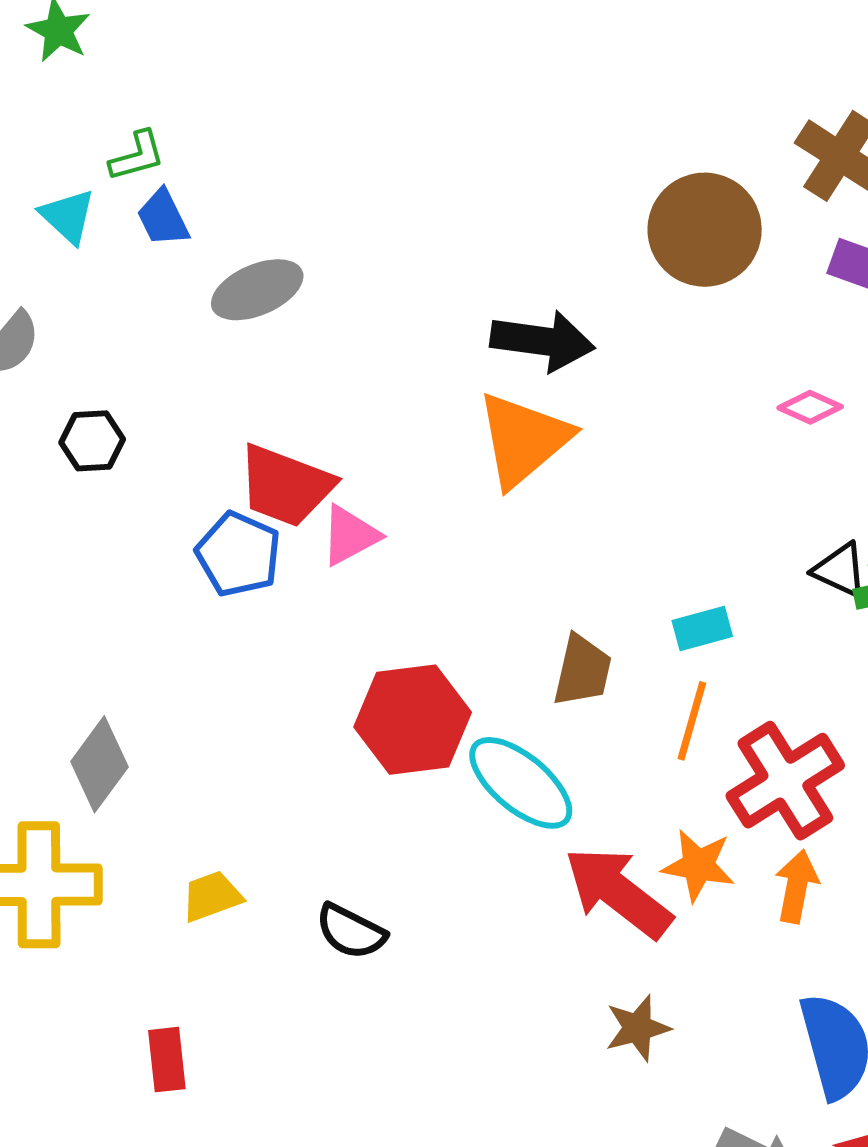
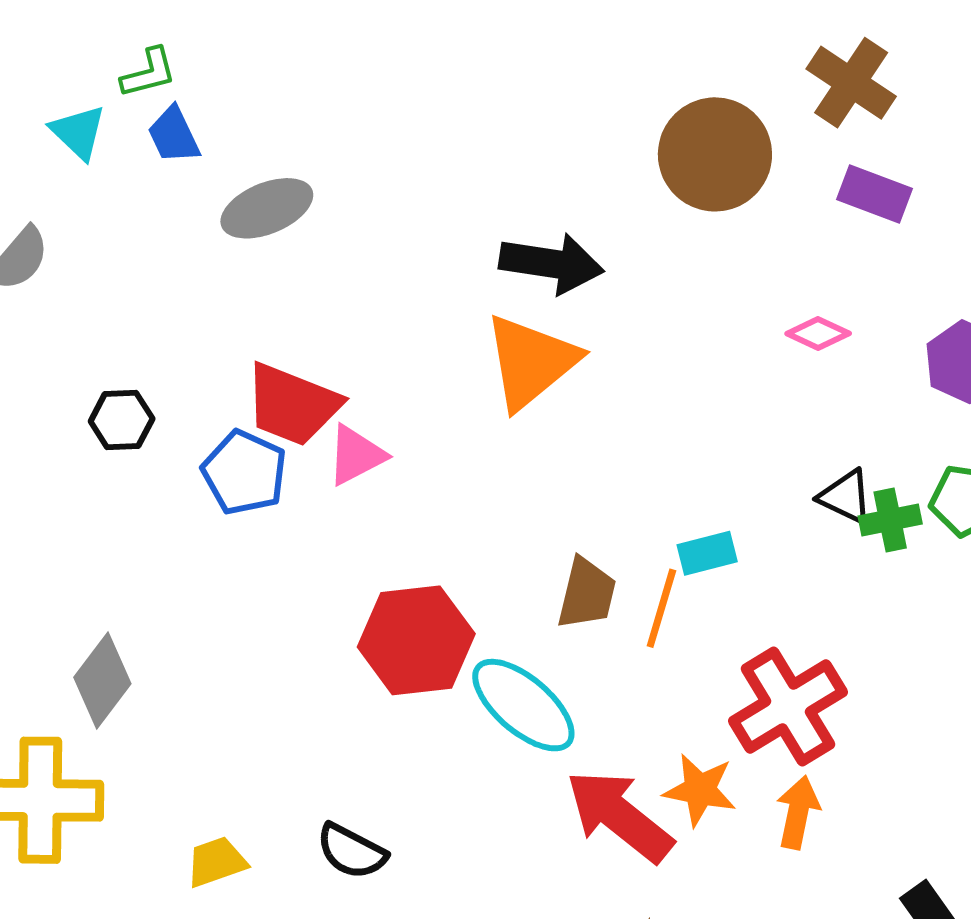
black hexagon: (92, 441) -> (122, 420), moved
orange line: (692, 721) -> (661, 608), moved
yellow trapezoid: (212, 896) -> (216, 862), moved

